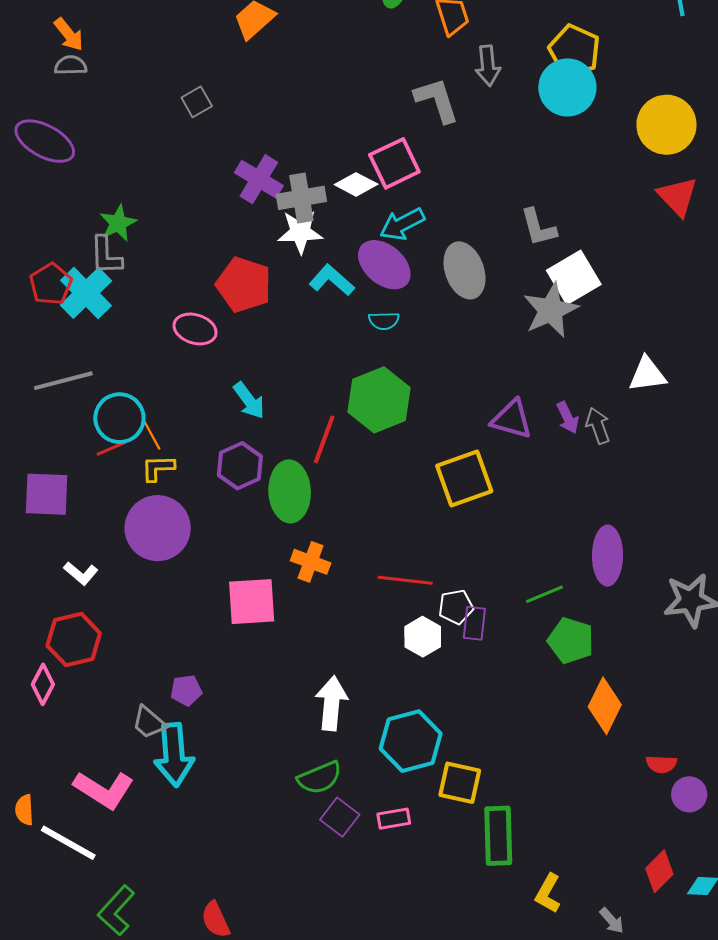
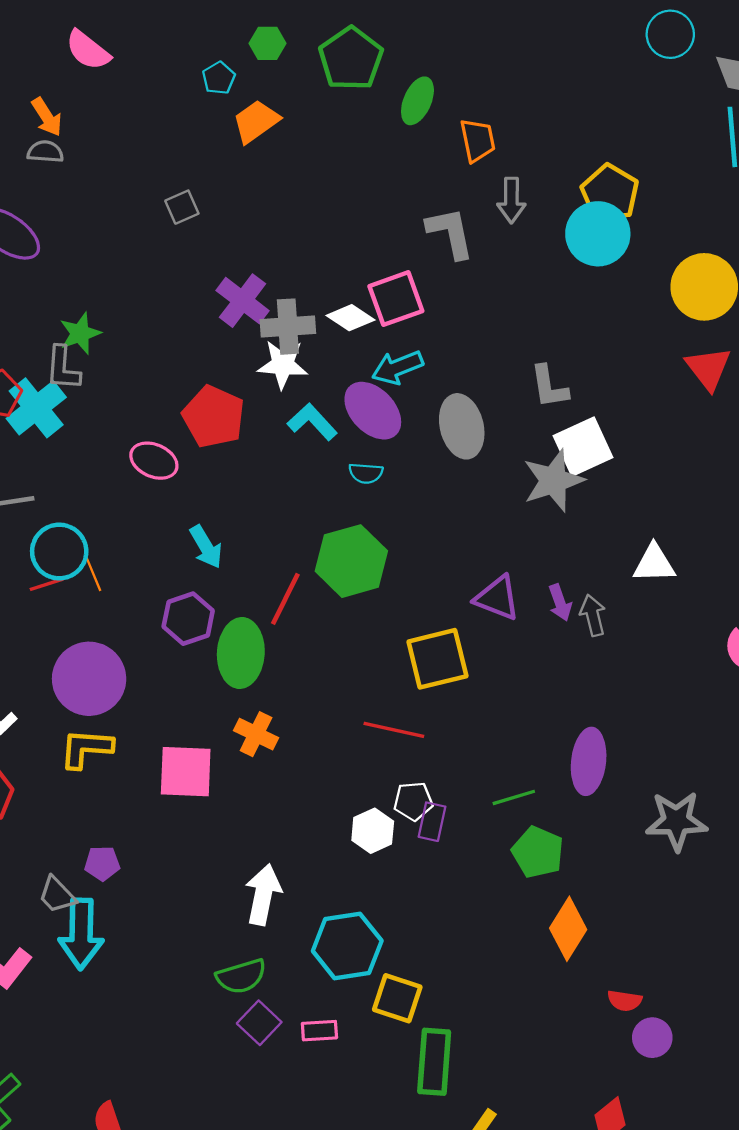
yellow L-shape: (158, 468) -> (86, 748), moved, size x1.4
red line: (405, 580) -> (394, 730), moved

